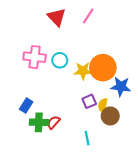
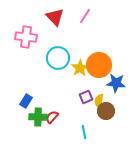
pink cross: (35, 57) -> (26, 37), moved
cyan circle: (60, 60) -> (58, 58), size x1.5
yellow star: (83, 71) -> (80, 68), turned -30

